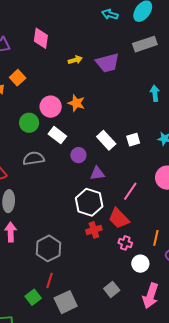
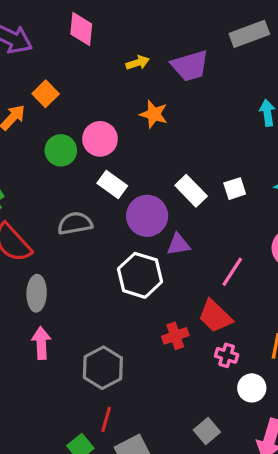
orange star: (76, 103) -> (154, 114), moved
green circle: (29, 123) -> (61, 150), moved
purple circle: (78, 155) -> (147, 216), size x1.6
white hexagon: (89, 202) -> (140, 275), moved

